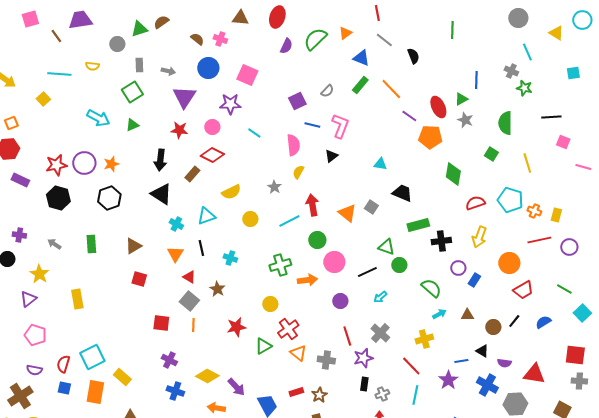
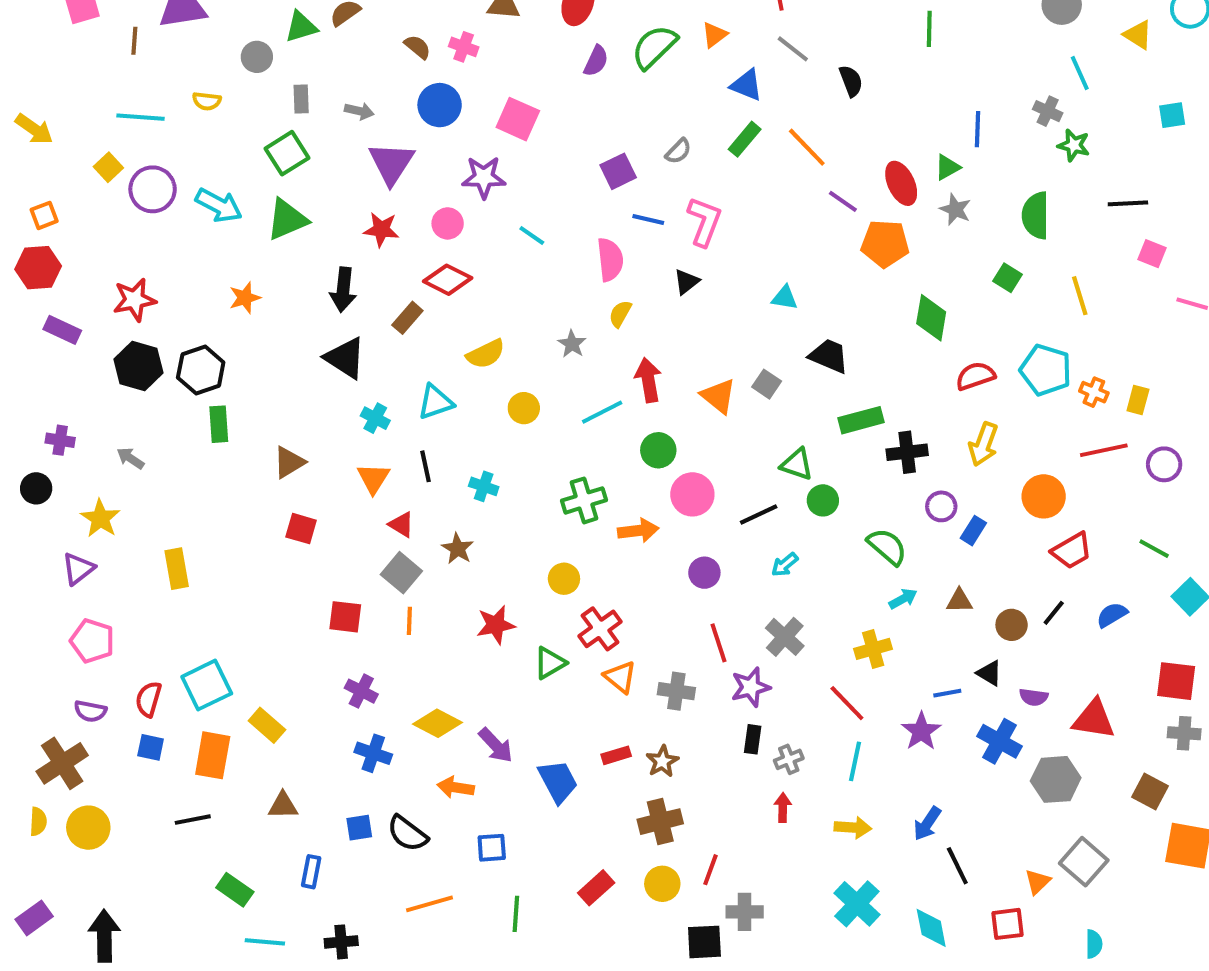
brown line: (56, 36) -> (134, 41), turned 40
green triangle: (132, 125) -> (287, 219), size x1.6
purple circle: (84, 163) -> (153, 189), moved
black hexagon: (109, 198) -> (201, 370), moved
green rectangle: (91, 244) -> (219, 424), moved

